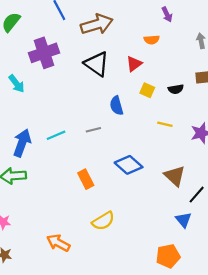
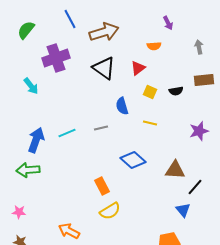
yellow line: (165, 124) -> (150, 123), moved
brown triangle: (175, 176) -> (175, 170), turned -40
orange rectangle: (86, 179) -> (102, 186), moved

